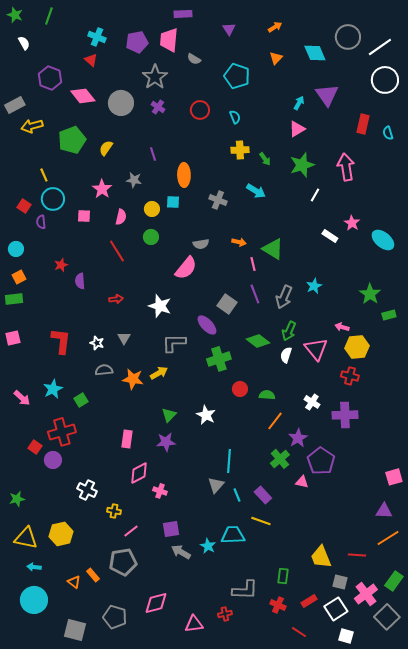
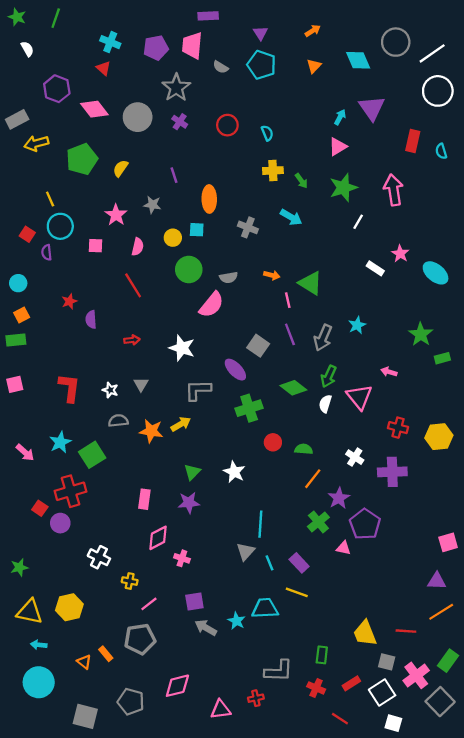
cyan pentagon: (237, 76) -> (262, 65), moved
green circle: (151, 237) -> (189, 269), moved, size x1.5
yellow hexagon: (357, 347) -> (439, 437), moved
green square: (81, 400) -> (92, 455), size x1.6

